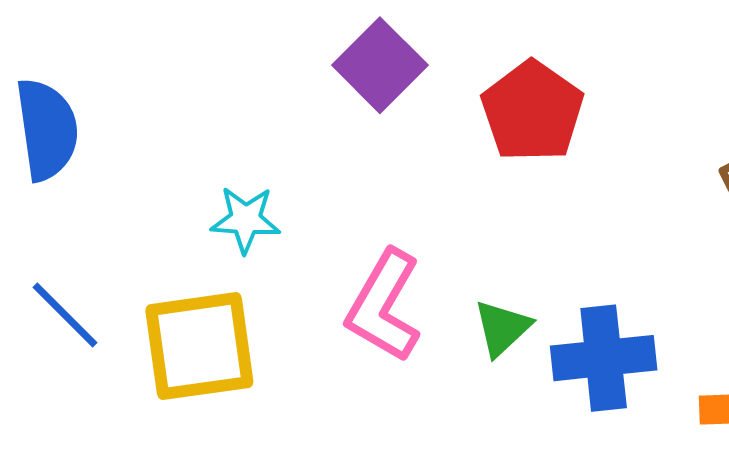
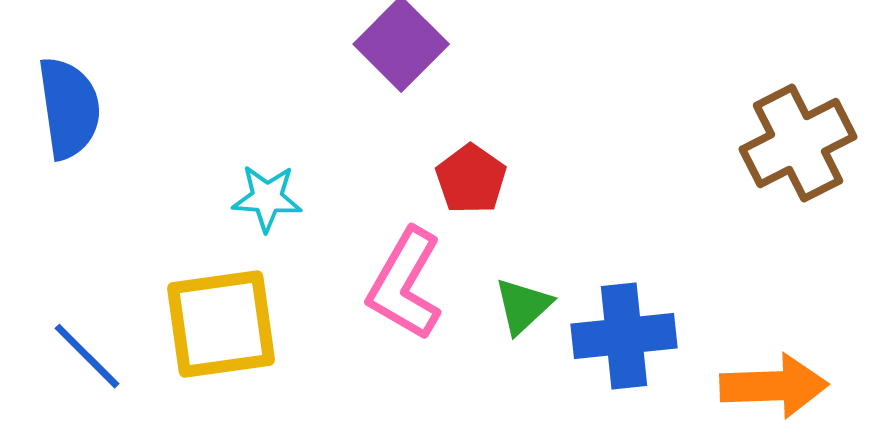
red pentagon: (532, 111) -> (471, 179), moved, size x0.7
blue line: (65, 315) -> (87, 356), moved

